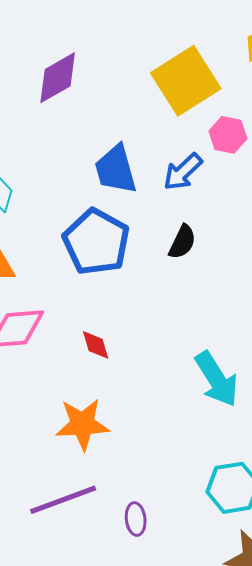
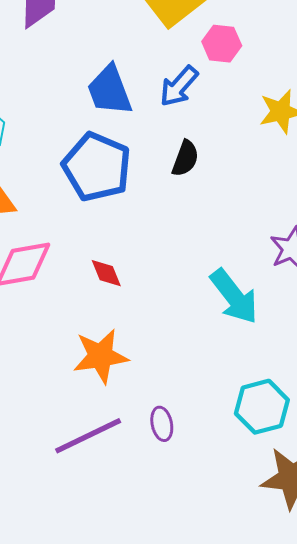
purple ellipse: (136, 519) -> (162, 424), moved

